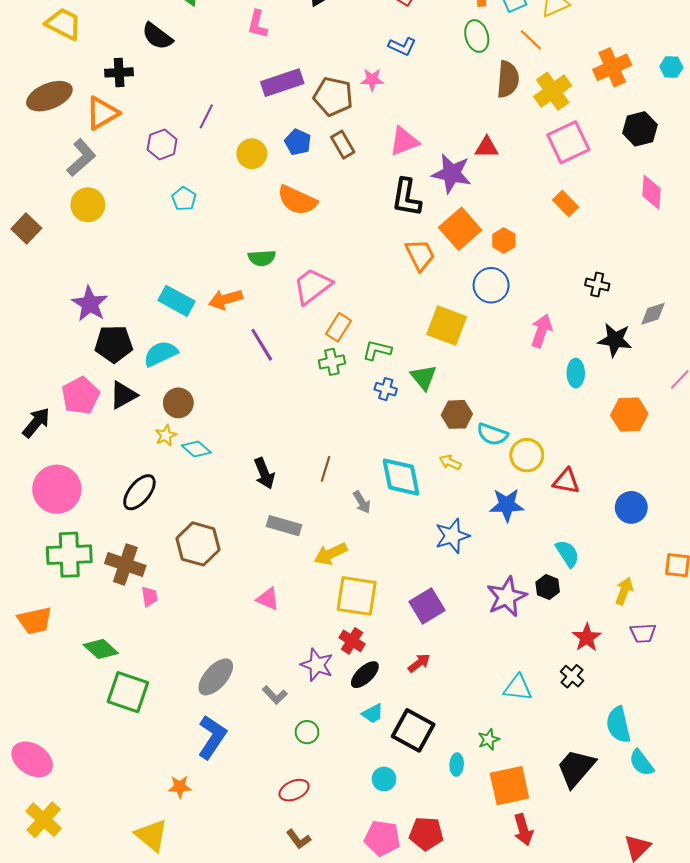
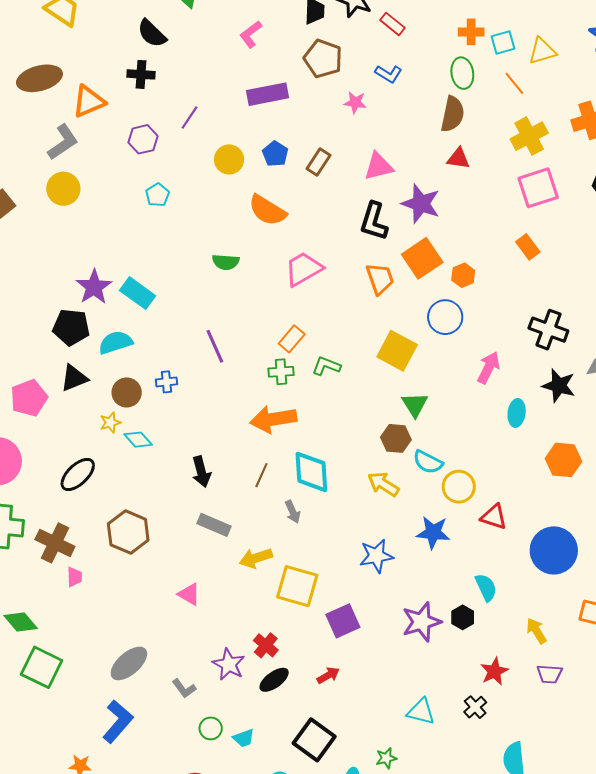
pink L-shape: (257, 24) -> (251, 34), turned 32
black cross: (119, 72) -> (141, 74), moved
brown semicircle: (508, 79) -> (453, 114), moved
brown pentagon: (333, 97) -> (323, 59), moved
brown rectangle: (343, 145) -> (319, 162), turned 56
red triangle: (487, 147) -> (458, 158), moved
black cross: (597, 285) -> (548, 330), size x1.6
pink trapezoid: (312, 286) -> (304, 269), moved
orange arrow: (226, 299) -> (273, 419), moved, size x1.4
purple star: (90, 304) -> (94, 287), moved
green triangle: (424, 377) -> (415, 405), moved
blue cross: (386, 389) -> (166, 382), moved, turned -30
pink pentagon: (80, 396) -> (29, 398), moved
yellow arrow: (450, 462) -> (383, 484), size x1.5
cyan diamond: (401, 477) -> (311, 472), moved
blue circle: (631, 507) -> (554, 550), size x1.5
yellow arrow: (624, 591) -> (536, 631), turned -60
yellow square: (357, 596) -> (297, 586), moved
cyan trapezoid: (373, 714) -> (244, 738), moved

